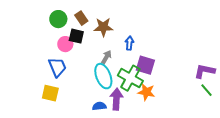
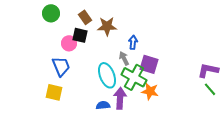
green circle: (58, 19) -> (51, 13), moved
gray arrow: (106, 57) -> (124, 58), moved, turned -56

